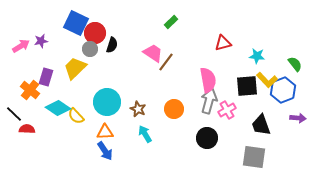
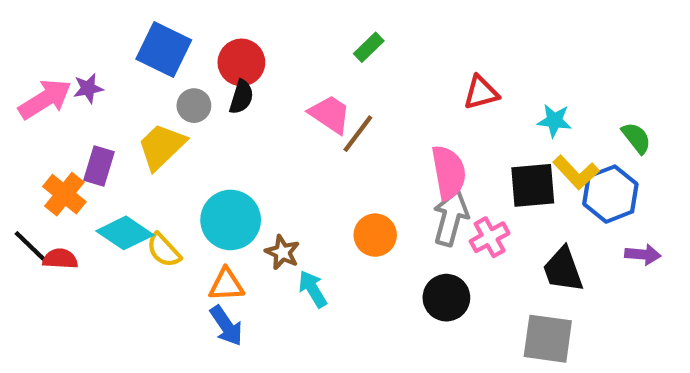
red circle: (95, 33) -> (241, 62), moved
pink arrow: (21, 46) -> (45, 99), size x1.4
brown star: (138, 109) -> (282, 252), moved
red semicircle: (27, 129) -> (60, 259), moved

